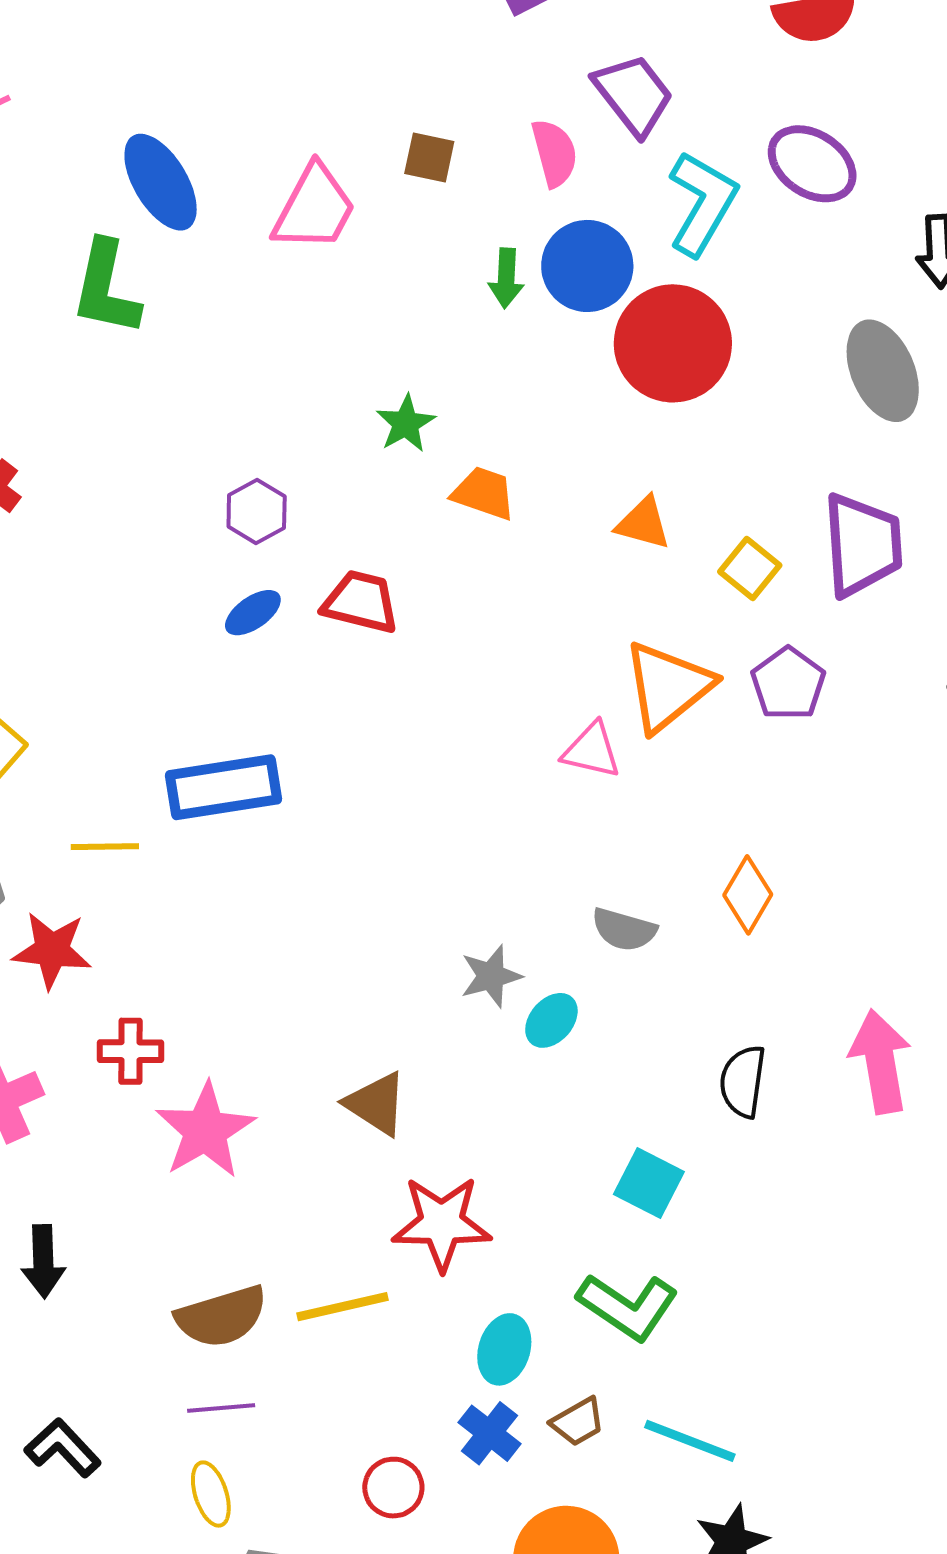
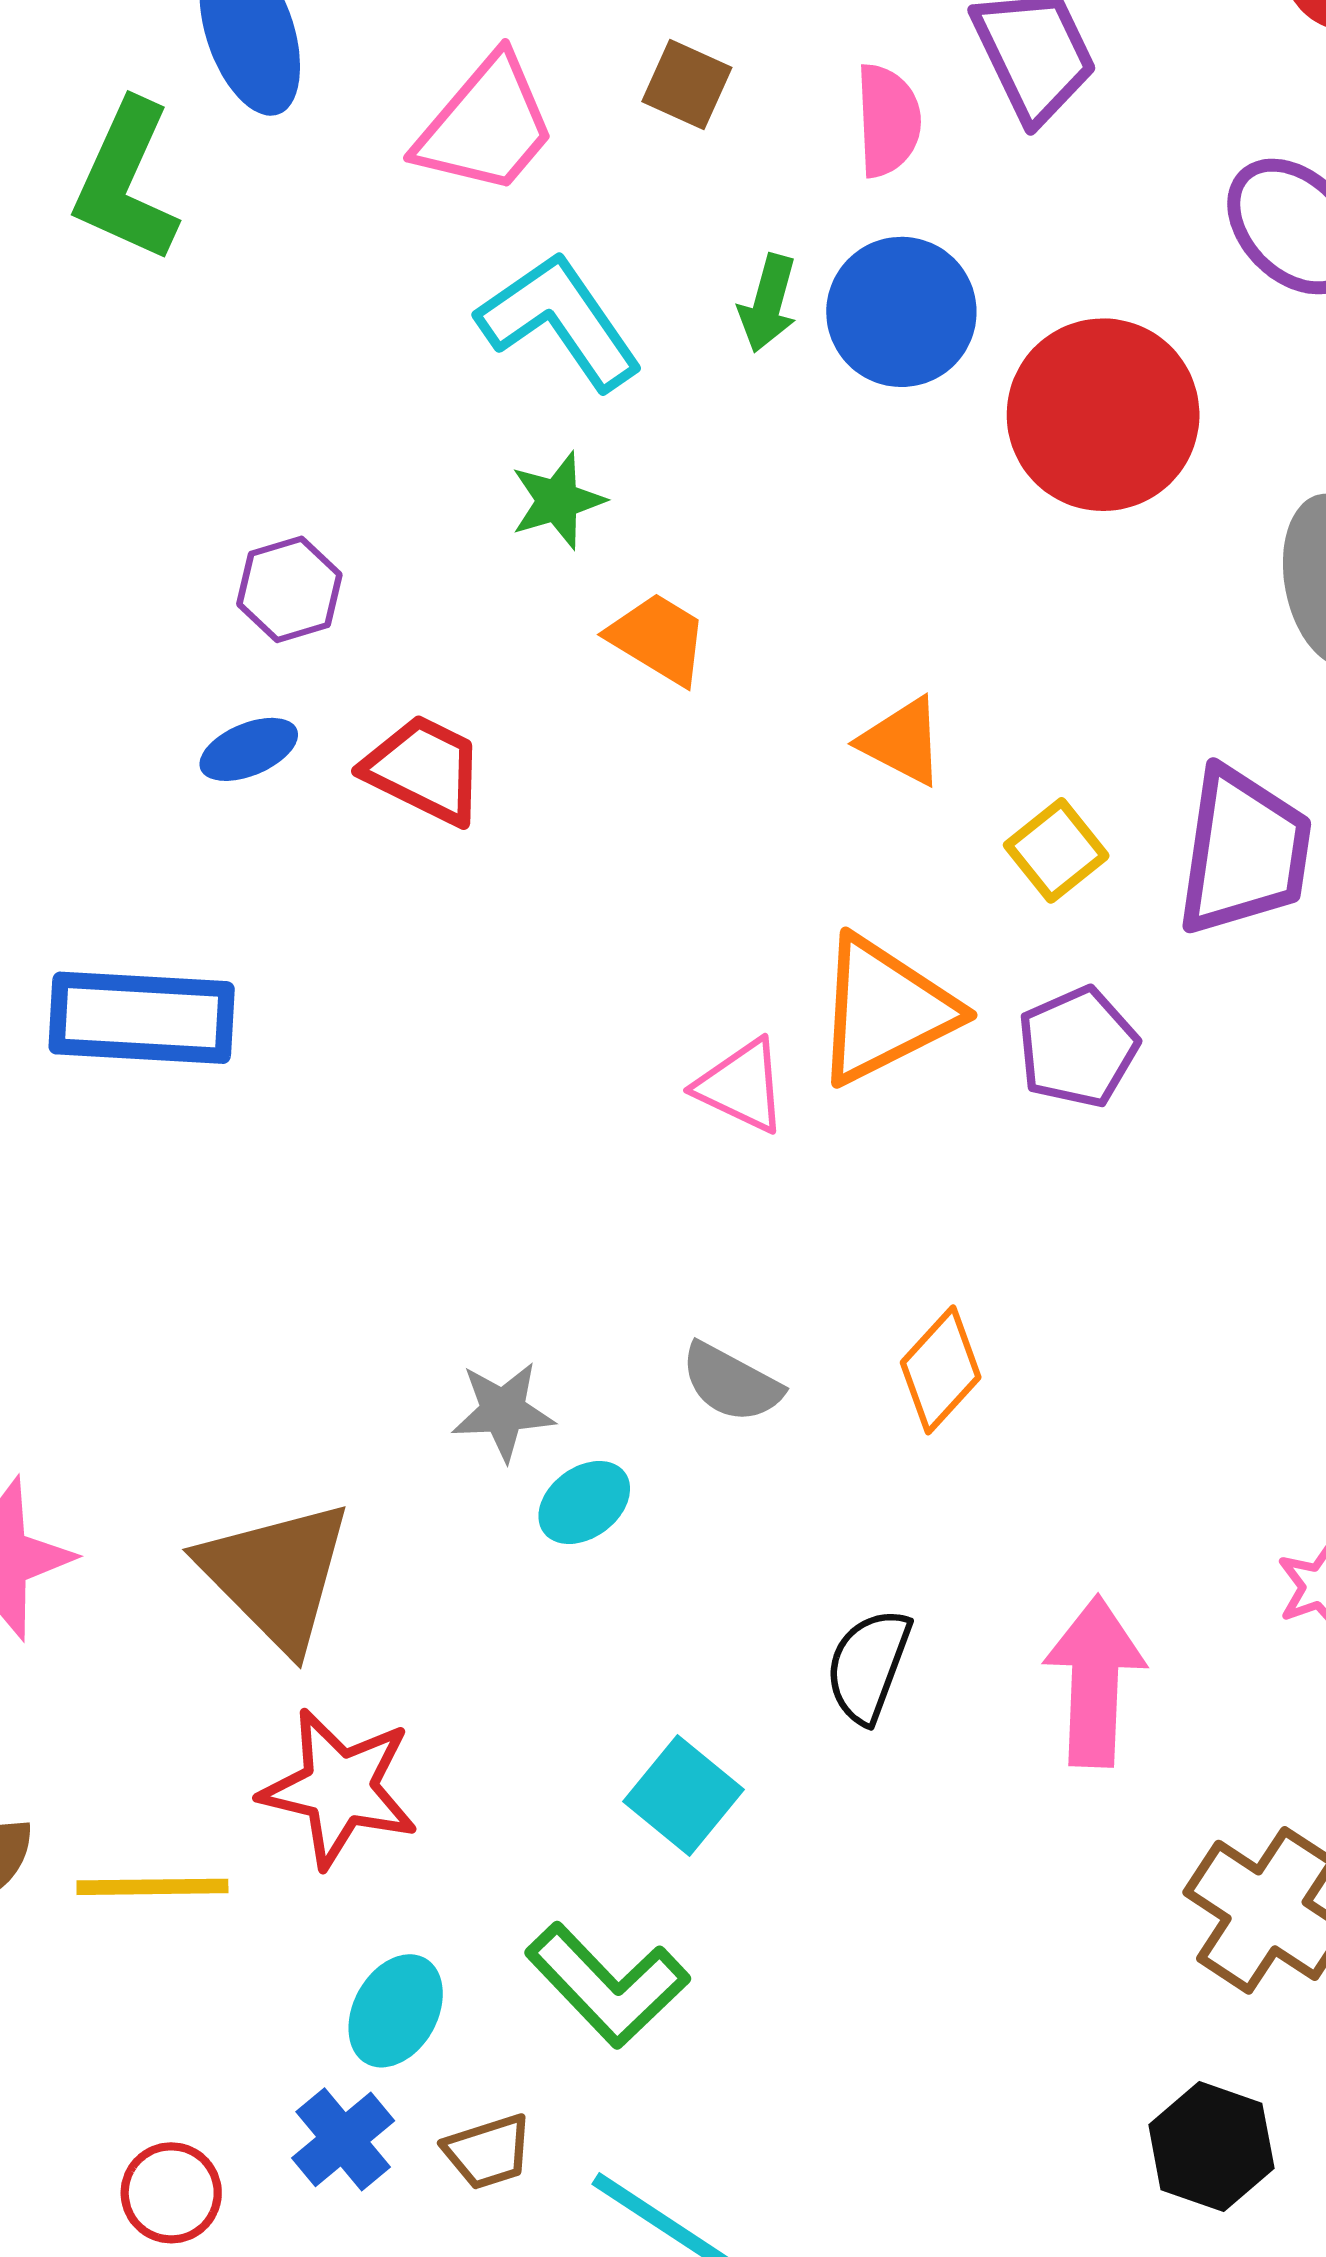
cyan L-shape: (702, 203) -> (560, 321), moved, turned -77
red circle: (673, 343) -> (1103, 415), moved
brown triangle: (376, 1104) -> (276, 1575), size x1.5

